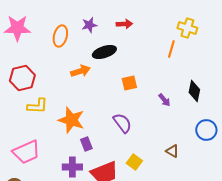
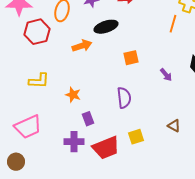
red hexagon: (22, 78) -> (37, 32), moved
orange star: (71, 120) -> (73, 95), size x0.6
purple semicircle: (122, 123) -> (124, 98), turned 30
yellow square: (134, 162) -> (136, 137), turned 35

